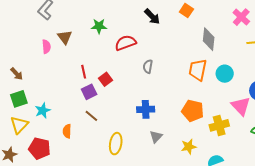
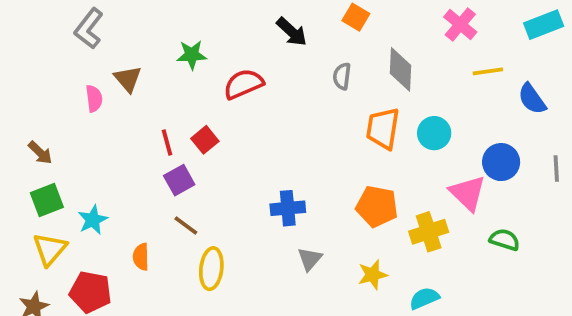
gray semicircle: (148, 66) -> (342, 76), moved
red square: (105, 79) -> (205, 140), moved
yellow ellipse: (116, 144) -> (211, 269), moved

